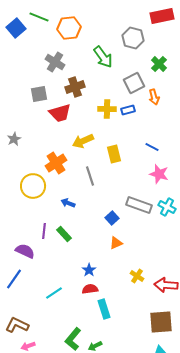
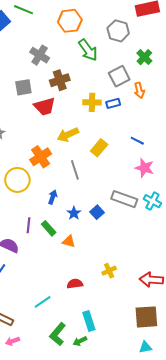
orange hexagon: (69, 28) -> (70, 21), moved
yellow rectangle: (114, 154) -> (99, 148), turned 54
blue arrow: (68, 203) -> (53, 197), turned 88
orange triangle: (116, 243) -> (69, 241), moved, turned 40
blue star: (89, 270) -> (74, 213), moved
yellow cross: (137, 276) -> (109, 271), moved, turned 32
cyan line: (54, 293) -> (43, 302), moved
cyan rectangle: (104, 309) -> (89, 321), moved

